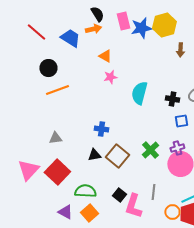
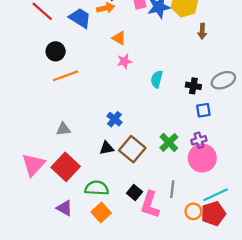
cyan semicircle: (139, 93) -> (157, 79), size x0.7
blue cross: (101, 129) -> (114, 119), turned 32
purple triangle: (65, 212) -> (64, 208), moved

